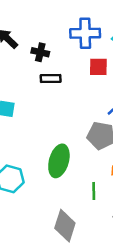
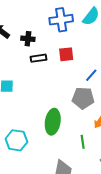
red square: (98, 67) -> (66, 54), moved

